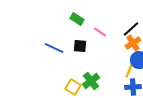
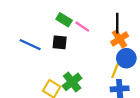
green rectangle: (77, 19) -> (64, 20), moved
black line: (131, 29) -> (117, 23), turned -48

